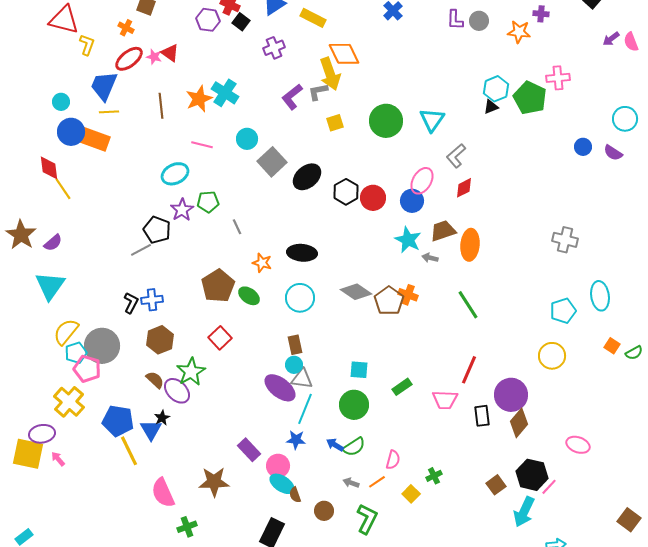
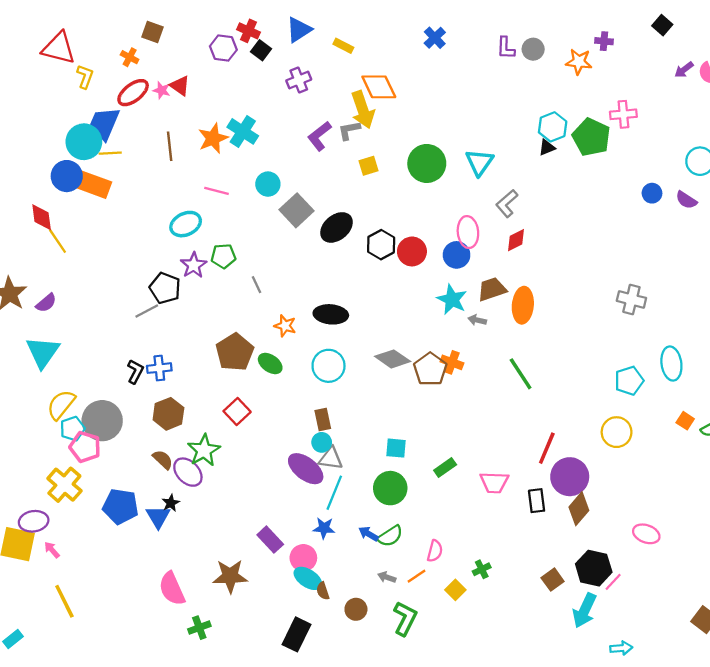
yellow rectangle: (313, 18) -> (343, 46), size x0.7
cyan circle: (61, 102) -> (84, 142), moved, size x1.8
pink ellipse: (422, 181) -> (468, 232), turned -36
red line: (469, 370) -> (547, 448), moved
yellow line: (129, 451) -> (64, 601), moved

